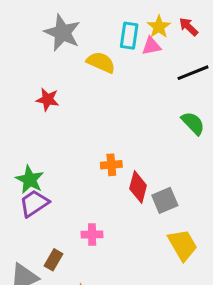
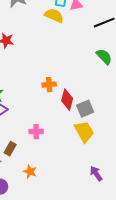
yellow semicircle: (101, 62) -> (54, 16), moved
yellow trapezoid: (183, 245) -> (84, 132), moved

